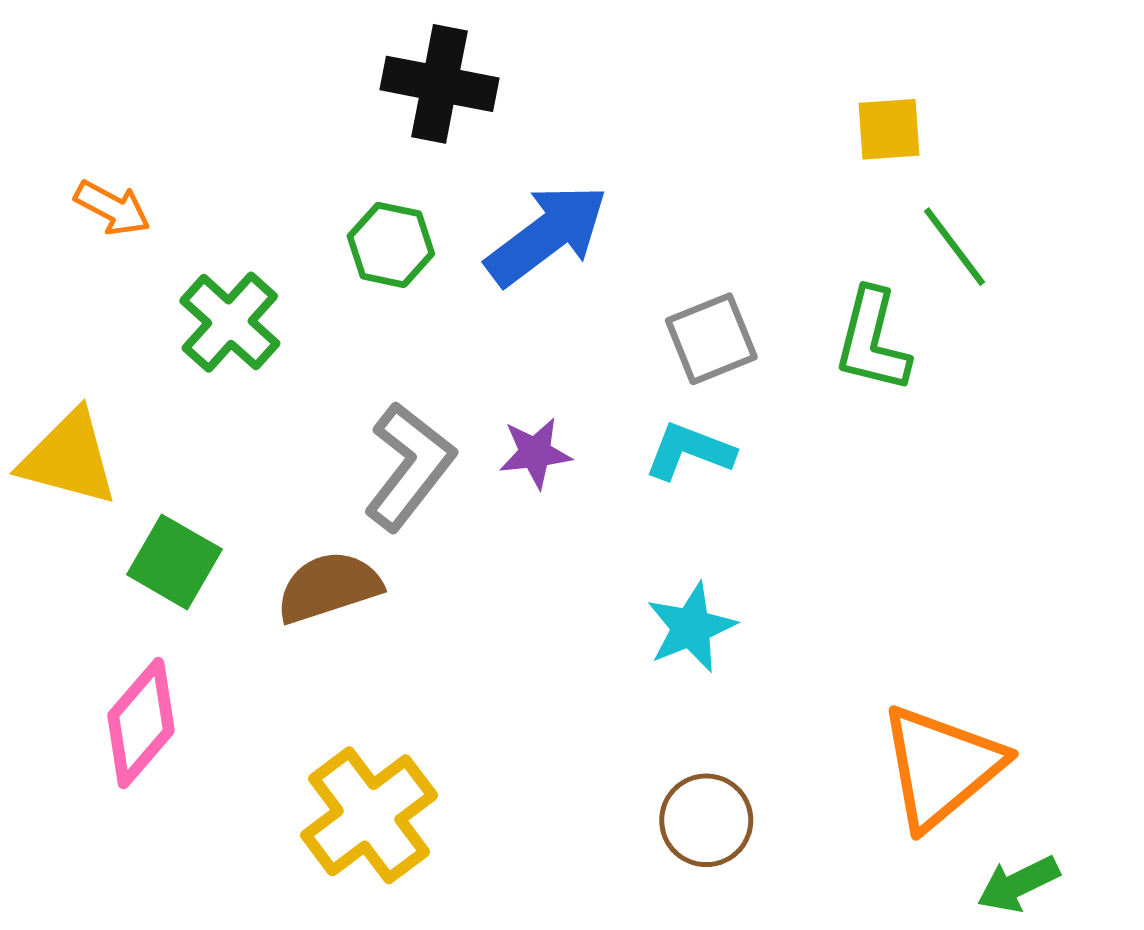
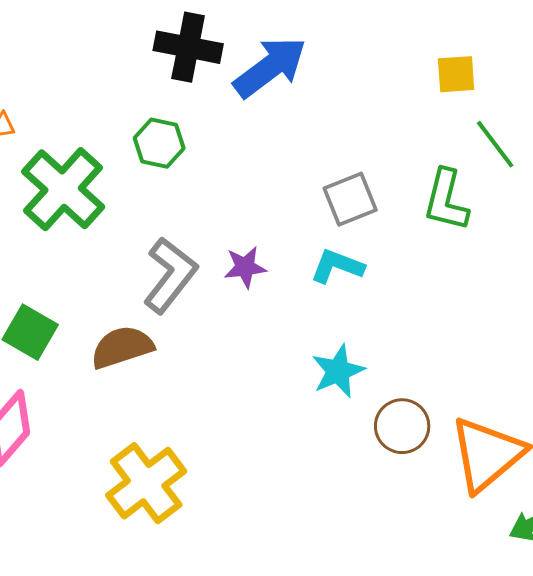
blue arrow: (547, 235) -> (270, 67), moved
green cross: (230, 322) -> (63, 189), size x1.4
brown circle: (706, 820) -> (402, 426), moved

